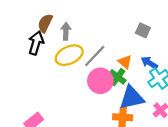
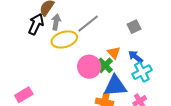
gray square: (143, 30) -> (134, 27), turned 32
gray arrow: (66, 31) -> (56, 22), moved
gray line: (95, 56) -> (88, 24), moved

